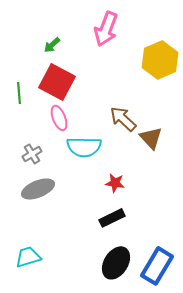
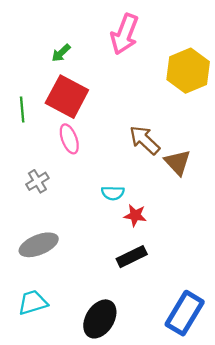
cyan semicircle: (84, 147) -> (113, 193), moved, size x0.6
gray ellipse: (38, 189) -> (39, 245), moved
black ellipse: (116, 263) -> (100, 319), moved

